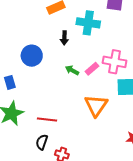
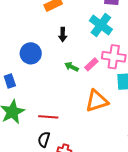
cyan cross: (88, 23) -> (101, 25), moved, turned 30
orange triangle: (96, 105) -> (97, 101), turned 40

